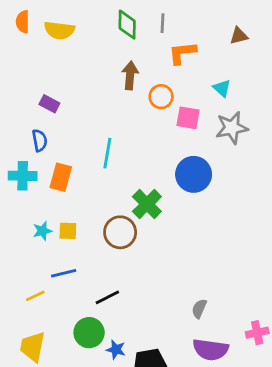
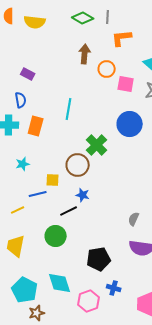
green diamond: (127, 25) -> (83, 18), turned -60
yellow square: (68, 231) -> (53, 180), moved
blue star: (116, 350) -> (83, 195), moved

